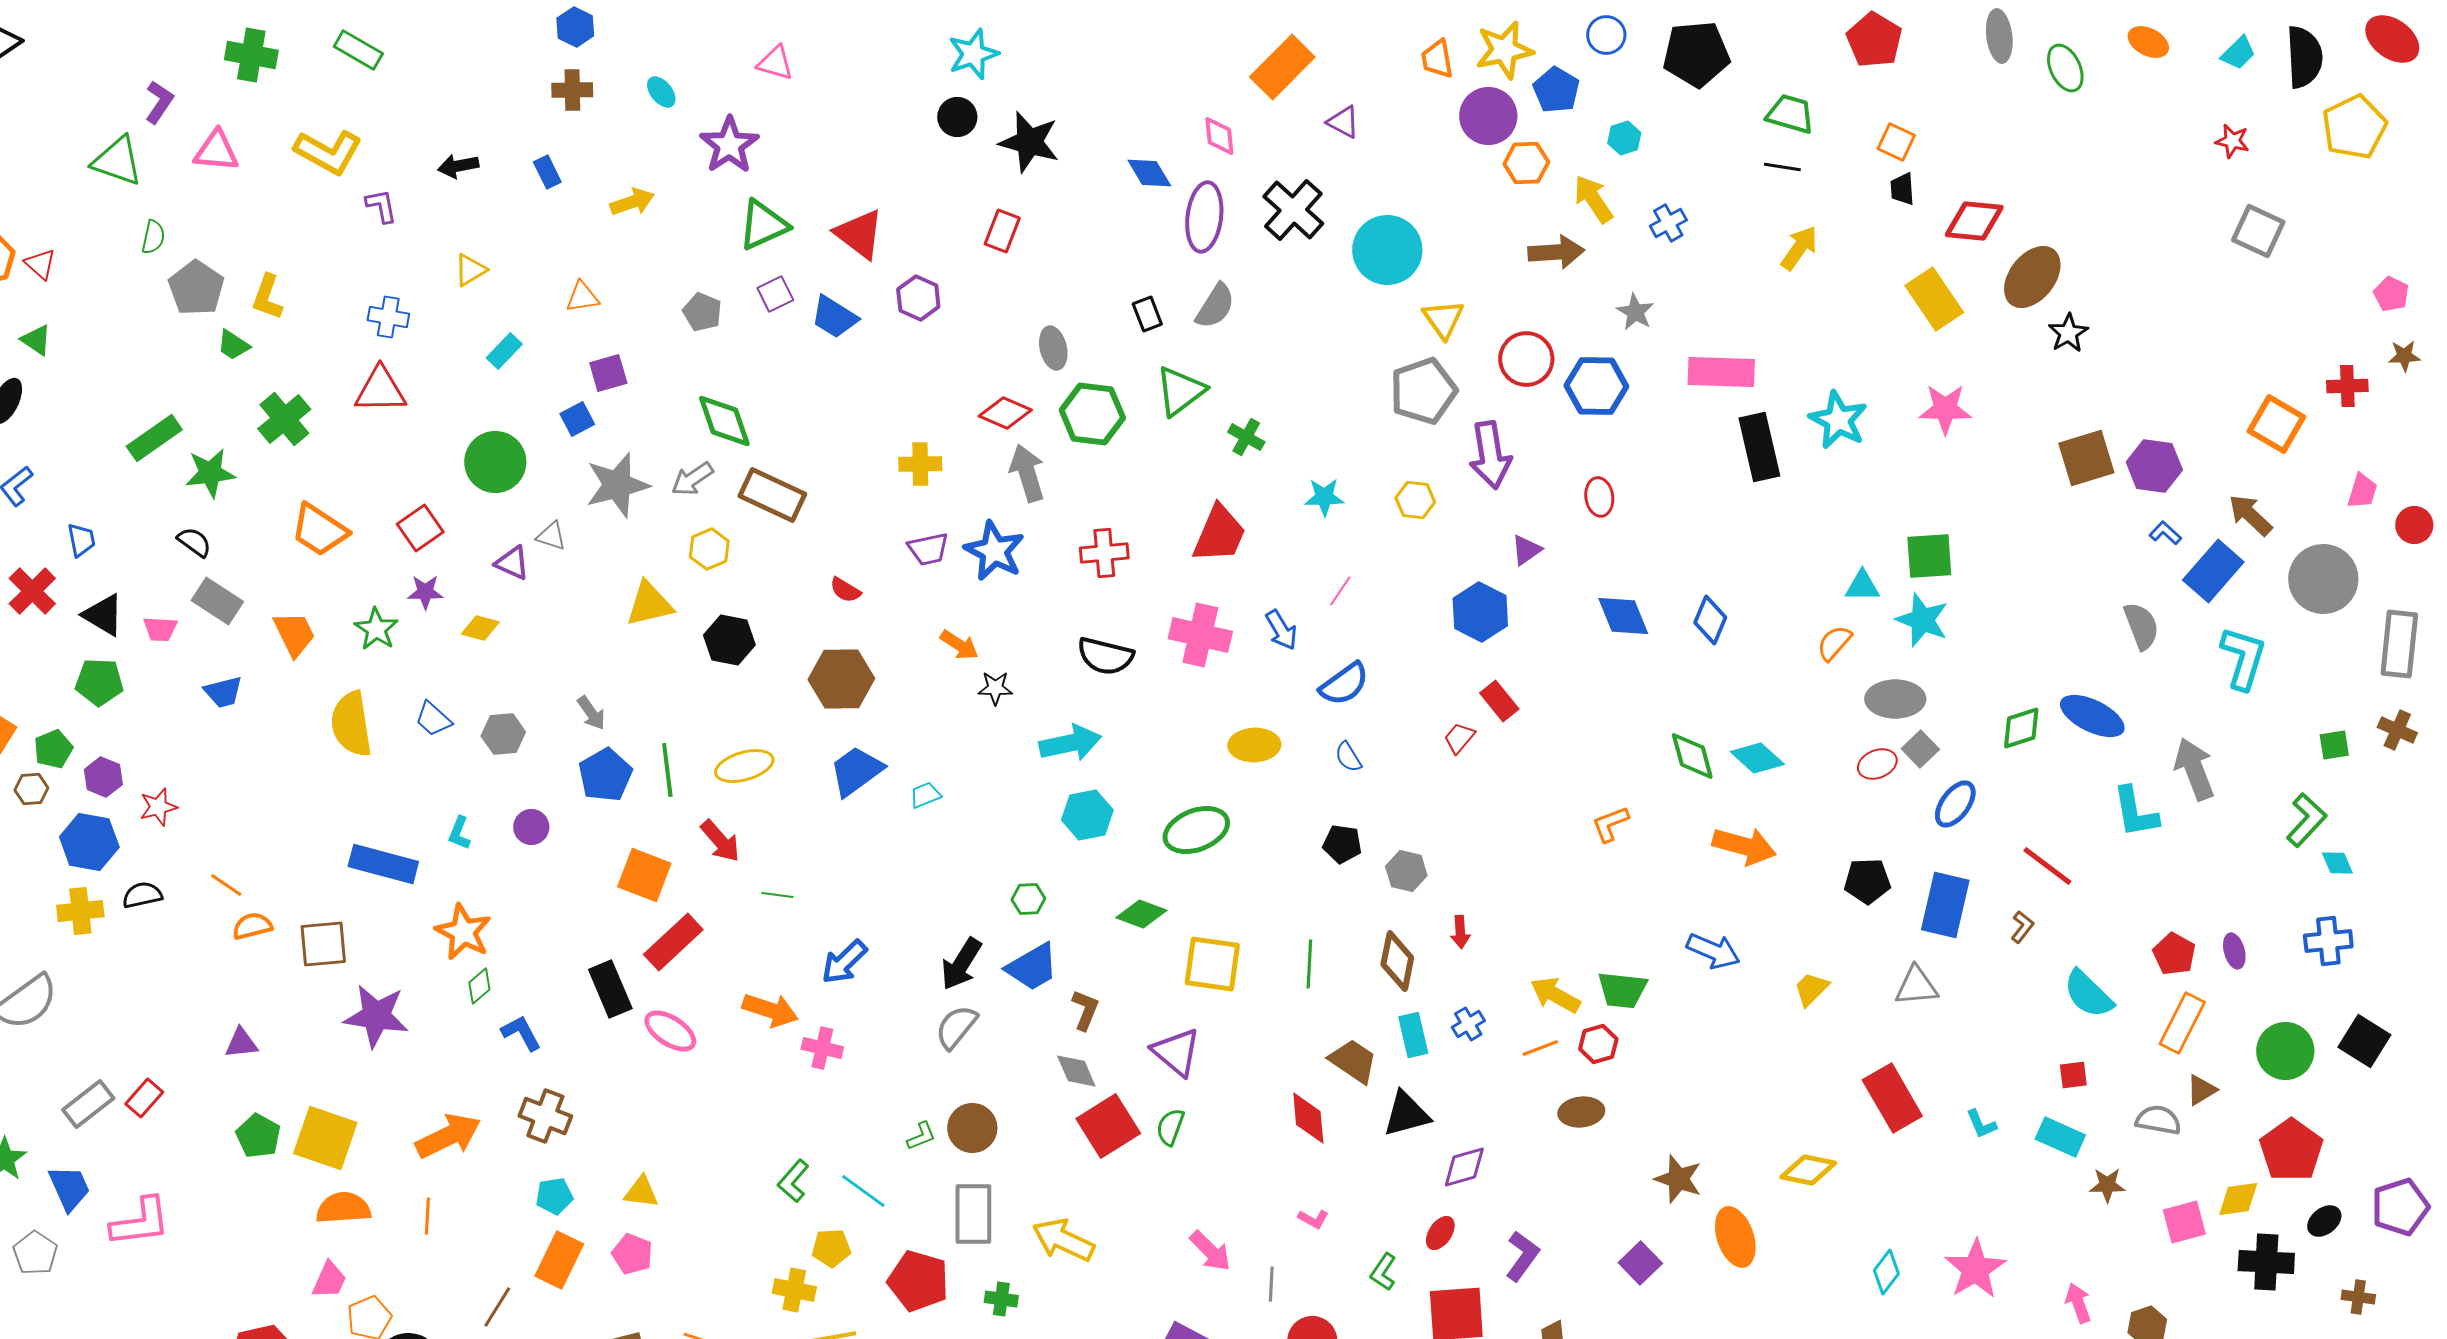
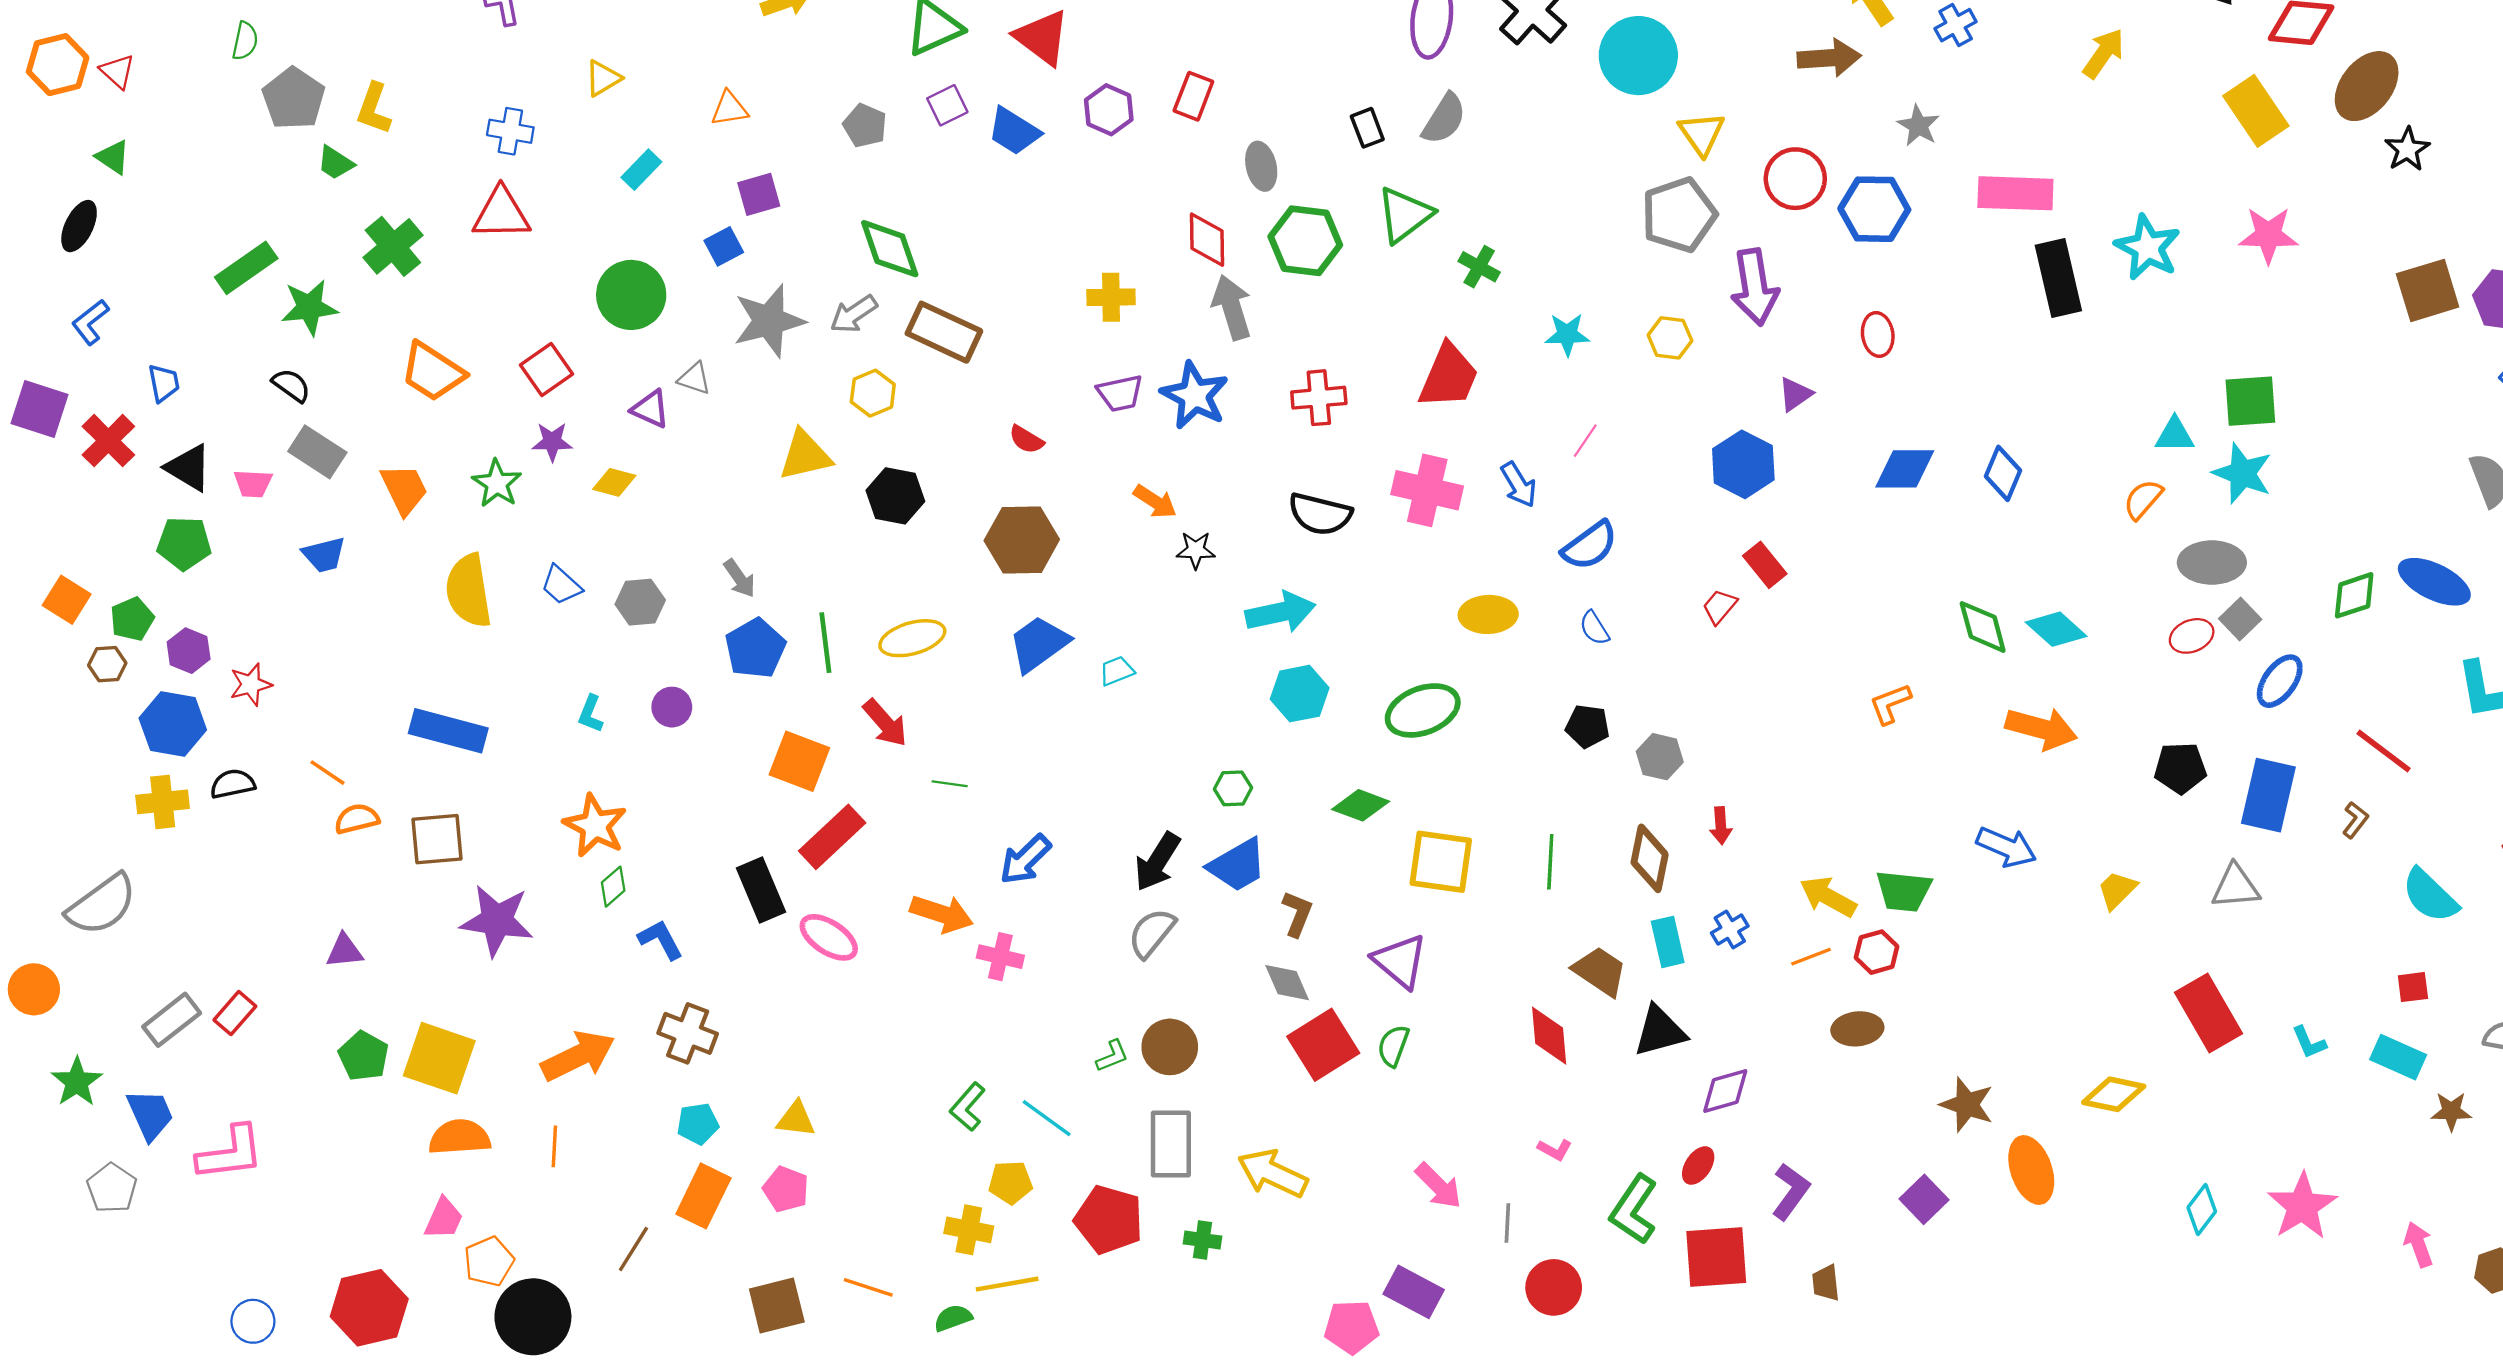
red rectangle: (1002, 231) -> (1193, 96), moved
red diamond: (1005, 413) -> (1207, 240), turned 66
blue diamond: (1623, 616) -> (1905, 469), turned -68
blue rectangle: (383, 864) -> (448, 731), moved
green L-shape: (1383, 1272) -> (1634, 1210), size x1.6

